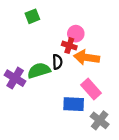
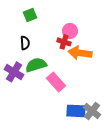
black semicircle: (57, 62) -> (25, 43), moved
pink rectangle: (91, 89) -> (56, 82), moved
blue rectangle: (74, 104) -> (76, 111), moved

